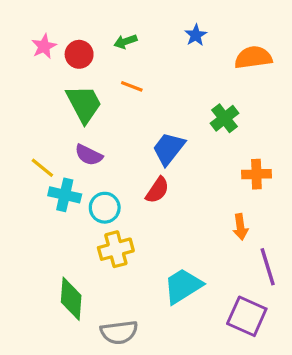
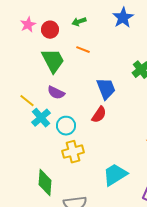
blue star: (196, 35) -> (123, 18), size x1.5
blue trapezoid: (169, 149) -> (106, 89), turned 120
cyan cross: (65, 195) -> (41, 118), turned 36

